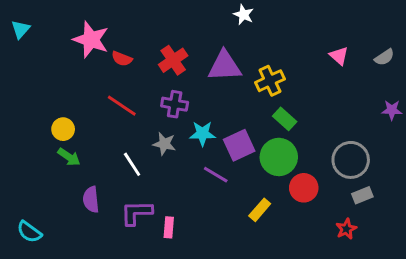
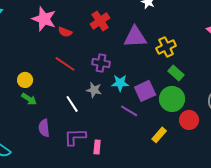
red cross: (173, 60) -> (100, 21), moved

